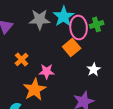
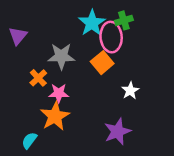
gray star: (40, 19) -> (61, 56), moved
green cross: (97, 24) -> (124, 20), moved
pink star: (47, 71) -> (59, 93), moved

